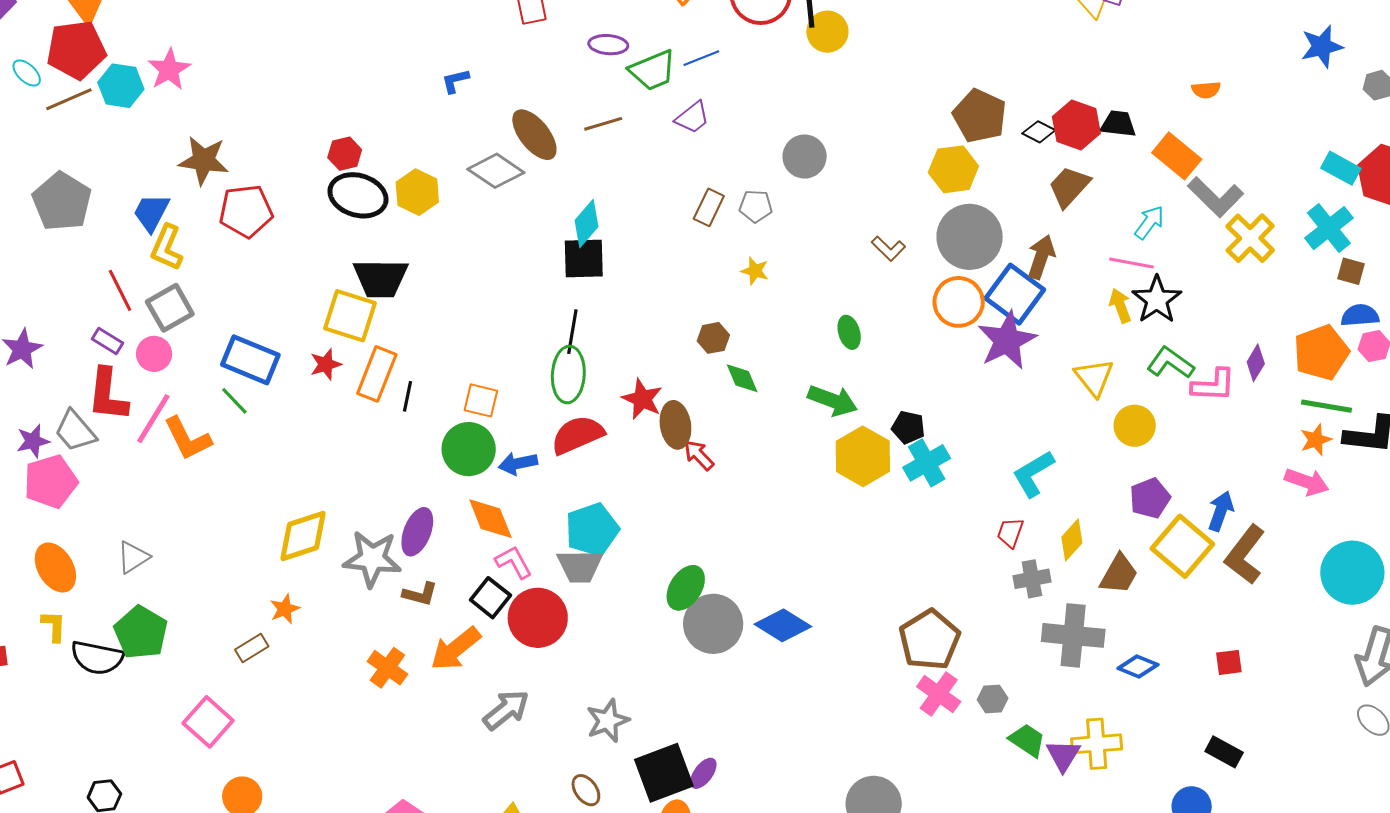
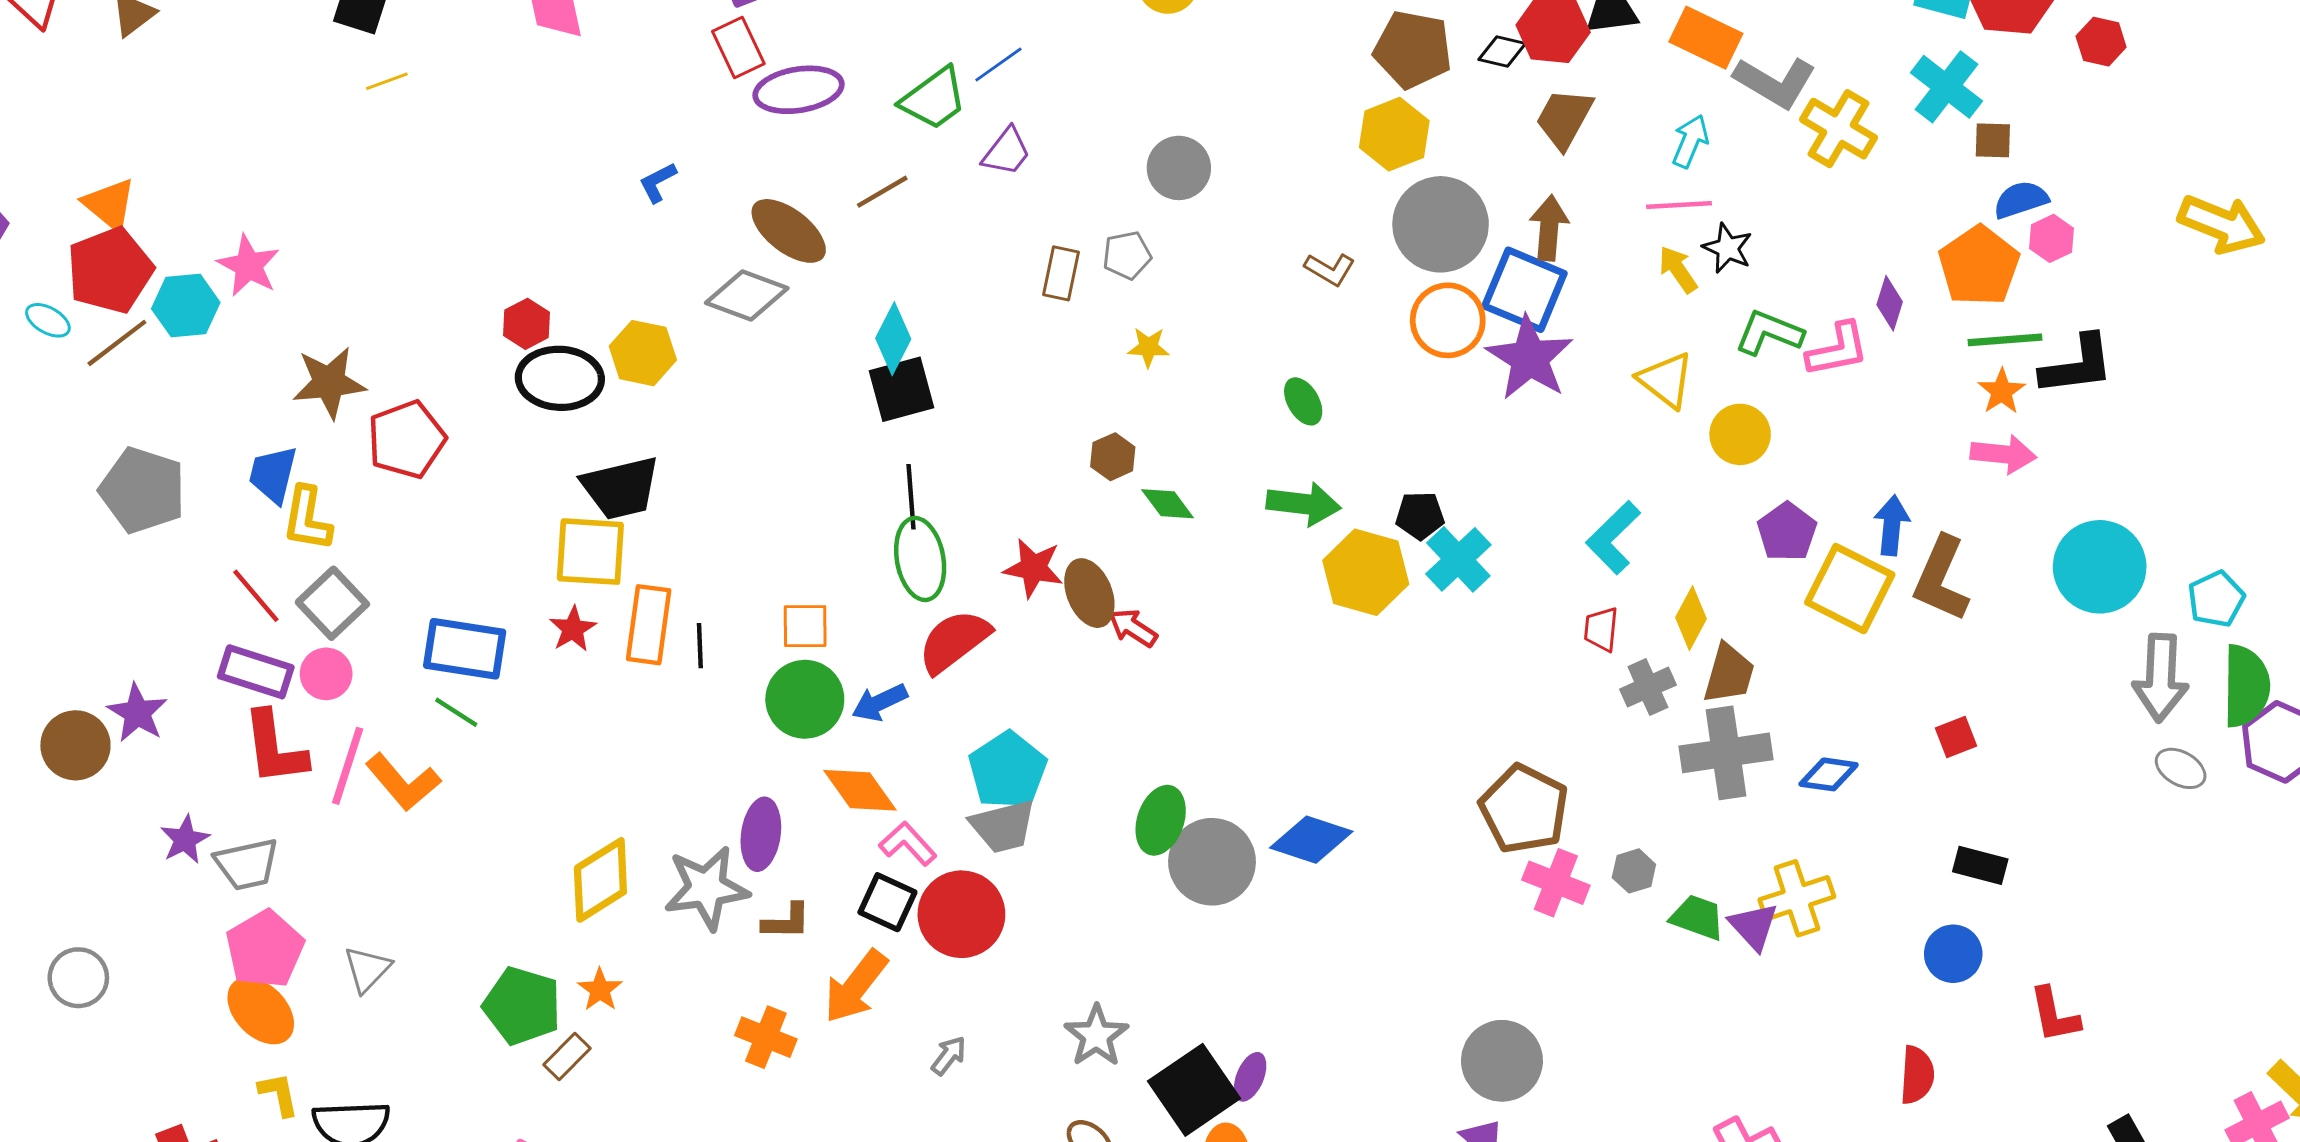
purple ellipse: (608, 45) -> (799, 90), moved, size x1.5
black star: (1157, 300) -> (1728, 248), size x0.7
purple rectangle: (108, 341) -> (256, 672), size x1.6
gray trapezoid: (75, 431) -> (247, 864), moved, turned -48
pink pentagon: (51, 482) -> (265, 949), moved
brown trapezoid: (1119, 574) -> (1729, 674), moved
green pentagon: (141, 633) -> (522, 1006), moved
gray arrow: (506, 710) -> (949, 1056), size x0.6

